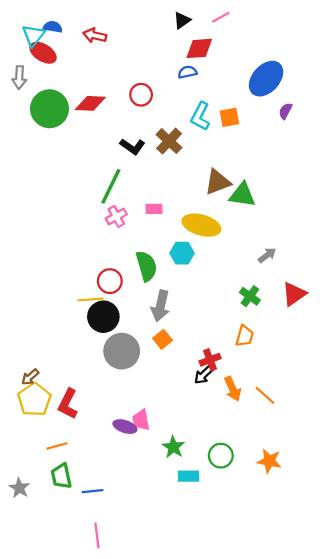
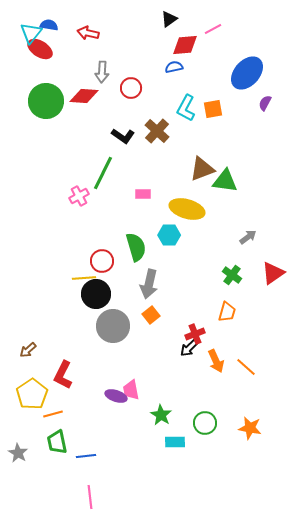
pink line: (221, 17) -> (213, 29), moved
gray arrow: (19, 78) -> (102, 72), moved
pink cross: (116, 216) -> (79, 196), moved
yellow pentagon: (34, 400) -> (32, 394), moved

